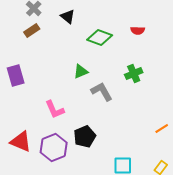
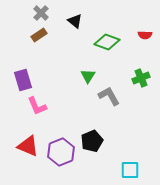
green triangle: (81, 72) -> (88, 76), turned -35
pink L-shape: (55, 110) -> (37, 106), moved

